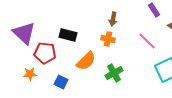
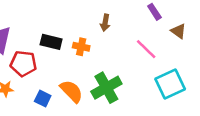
orange cross: (108, 39) -> (81, 47), moved
orange semicircle: (86, 61) -> (72, 91), moved, turned -90
green cross: (114, 73) -> (106, 88), size x1.4

